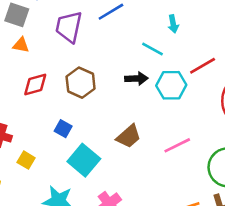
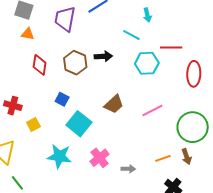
red line: (203, 66) -> (171, 47), turned 30
black arrow: (136, 79) -> (103, 56), moved
red diamond: (35, 85) -> (40, 65), turned -65
yellow square: (26, 160) -> (33, 125), turned 32

